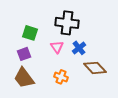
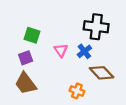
black cross: (67, 23) -> (96, 27), moved
orange cross: (61, 77) -> (77, 91), moved

